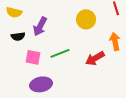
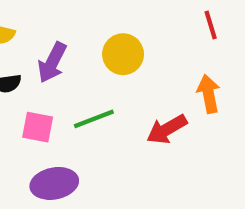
yellow circle: (86, 19) -> (123, 54), moved

